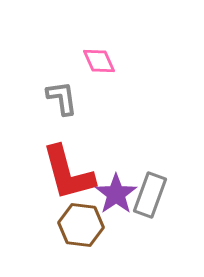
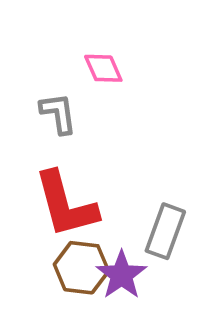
purple star: (116, 194) -> (122, 275), moved

